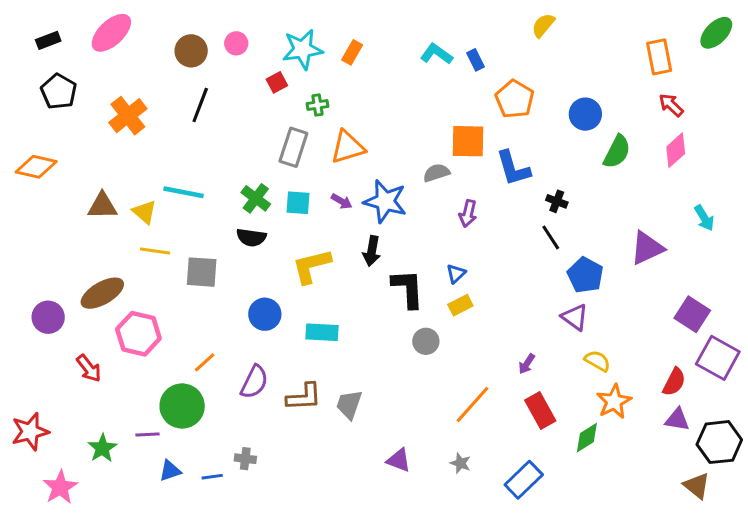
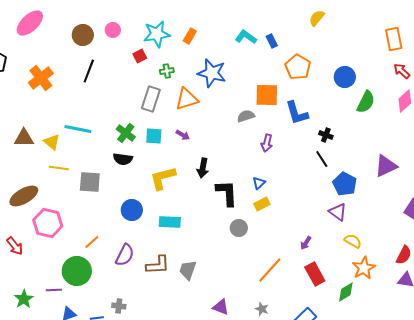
blue star: (385, 201) -> (212, 73), moved

